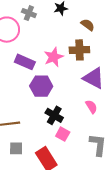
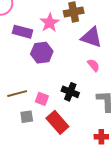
black cross: (54, 115) -> (70, 92), moved
pink square: (63, 134) -> (42, 99), moved

